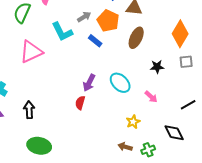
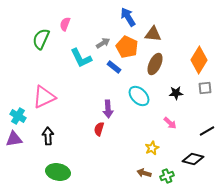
pink triangle: (31, 52) -> (44, 97), moved
purple arrow: (89, 83) -> (108, 109), turned -30
cyan ellipse: (120, 83) -> (139, 96), moved
black diamond: (174, 133) -> (193, 159), turned -50

